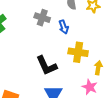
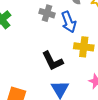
blue arrow: (64, 27) -> (69, 22), size x1.5

